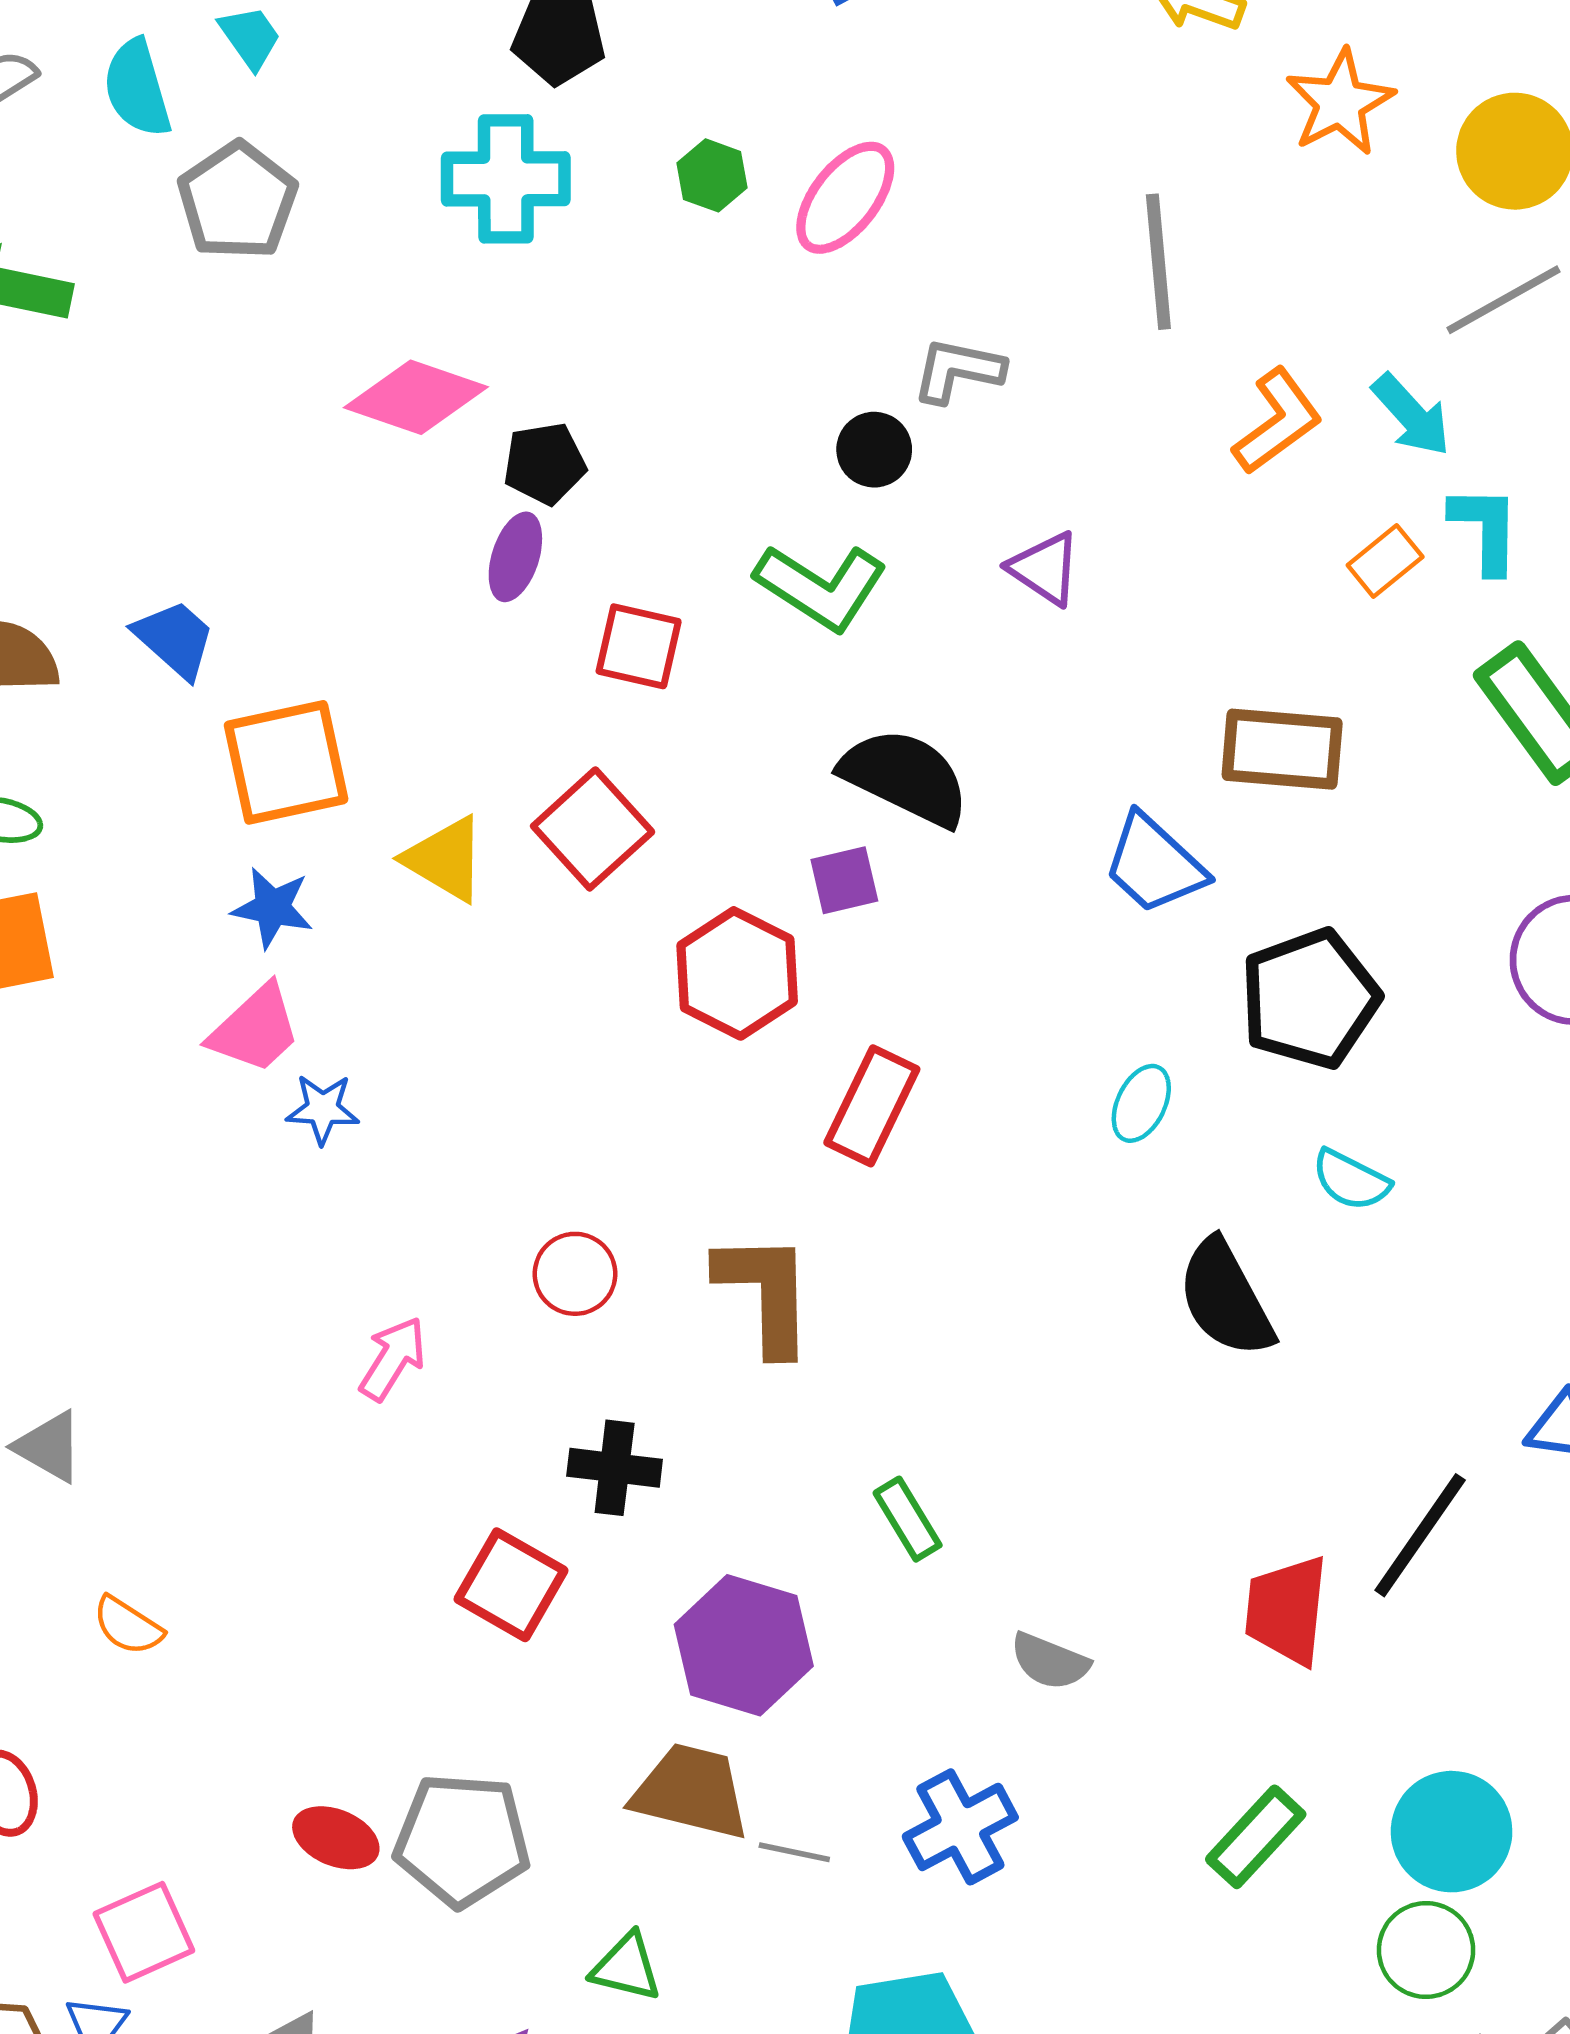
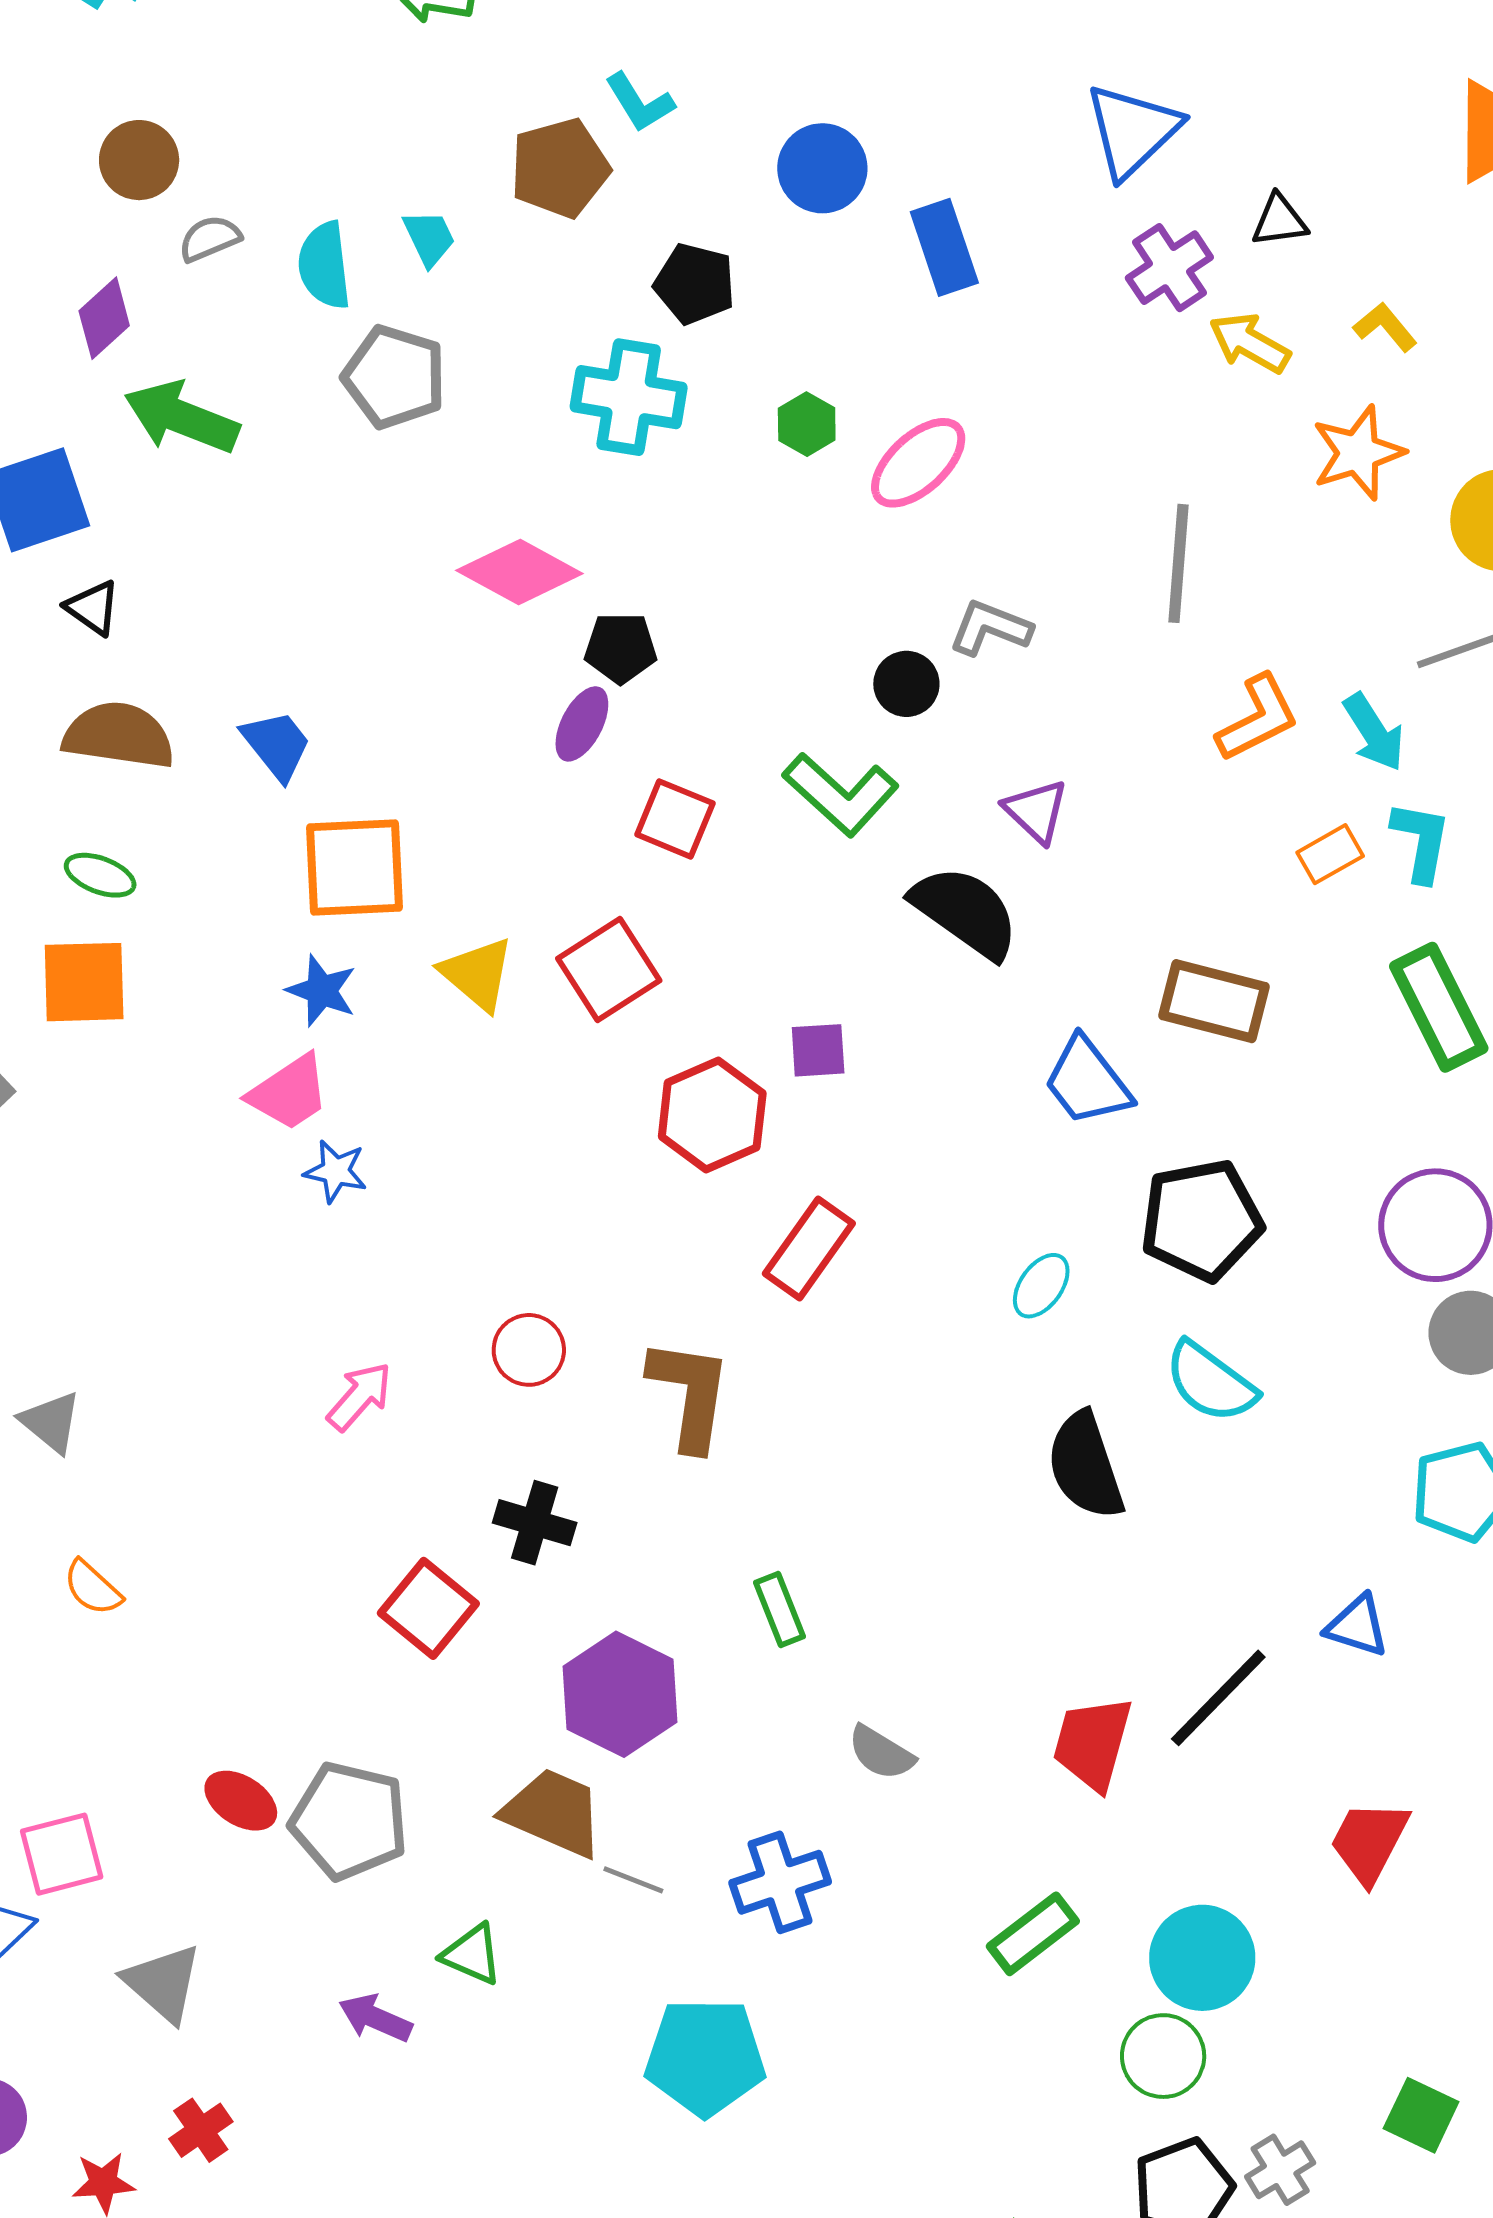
gray pentagon: (237, 201) -> (394, 377), turned -30
black semicircle: (905, 777) -> (965, 912), moved
cyan semicircle: (1351, 1180) -> (1210, 1382), size x1.4

